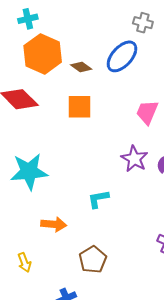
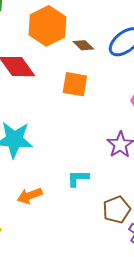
orange arrow: (54, 224) -> (30, 196), turned 145
brown pentagon: (93, 260) -> (117, 210), moved

